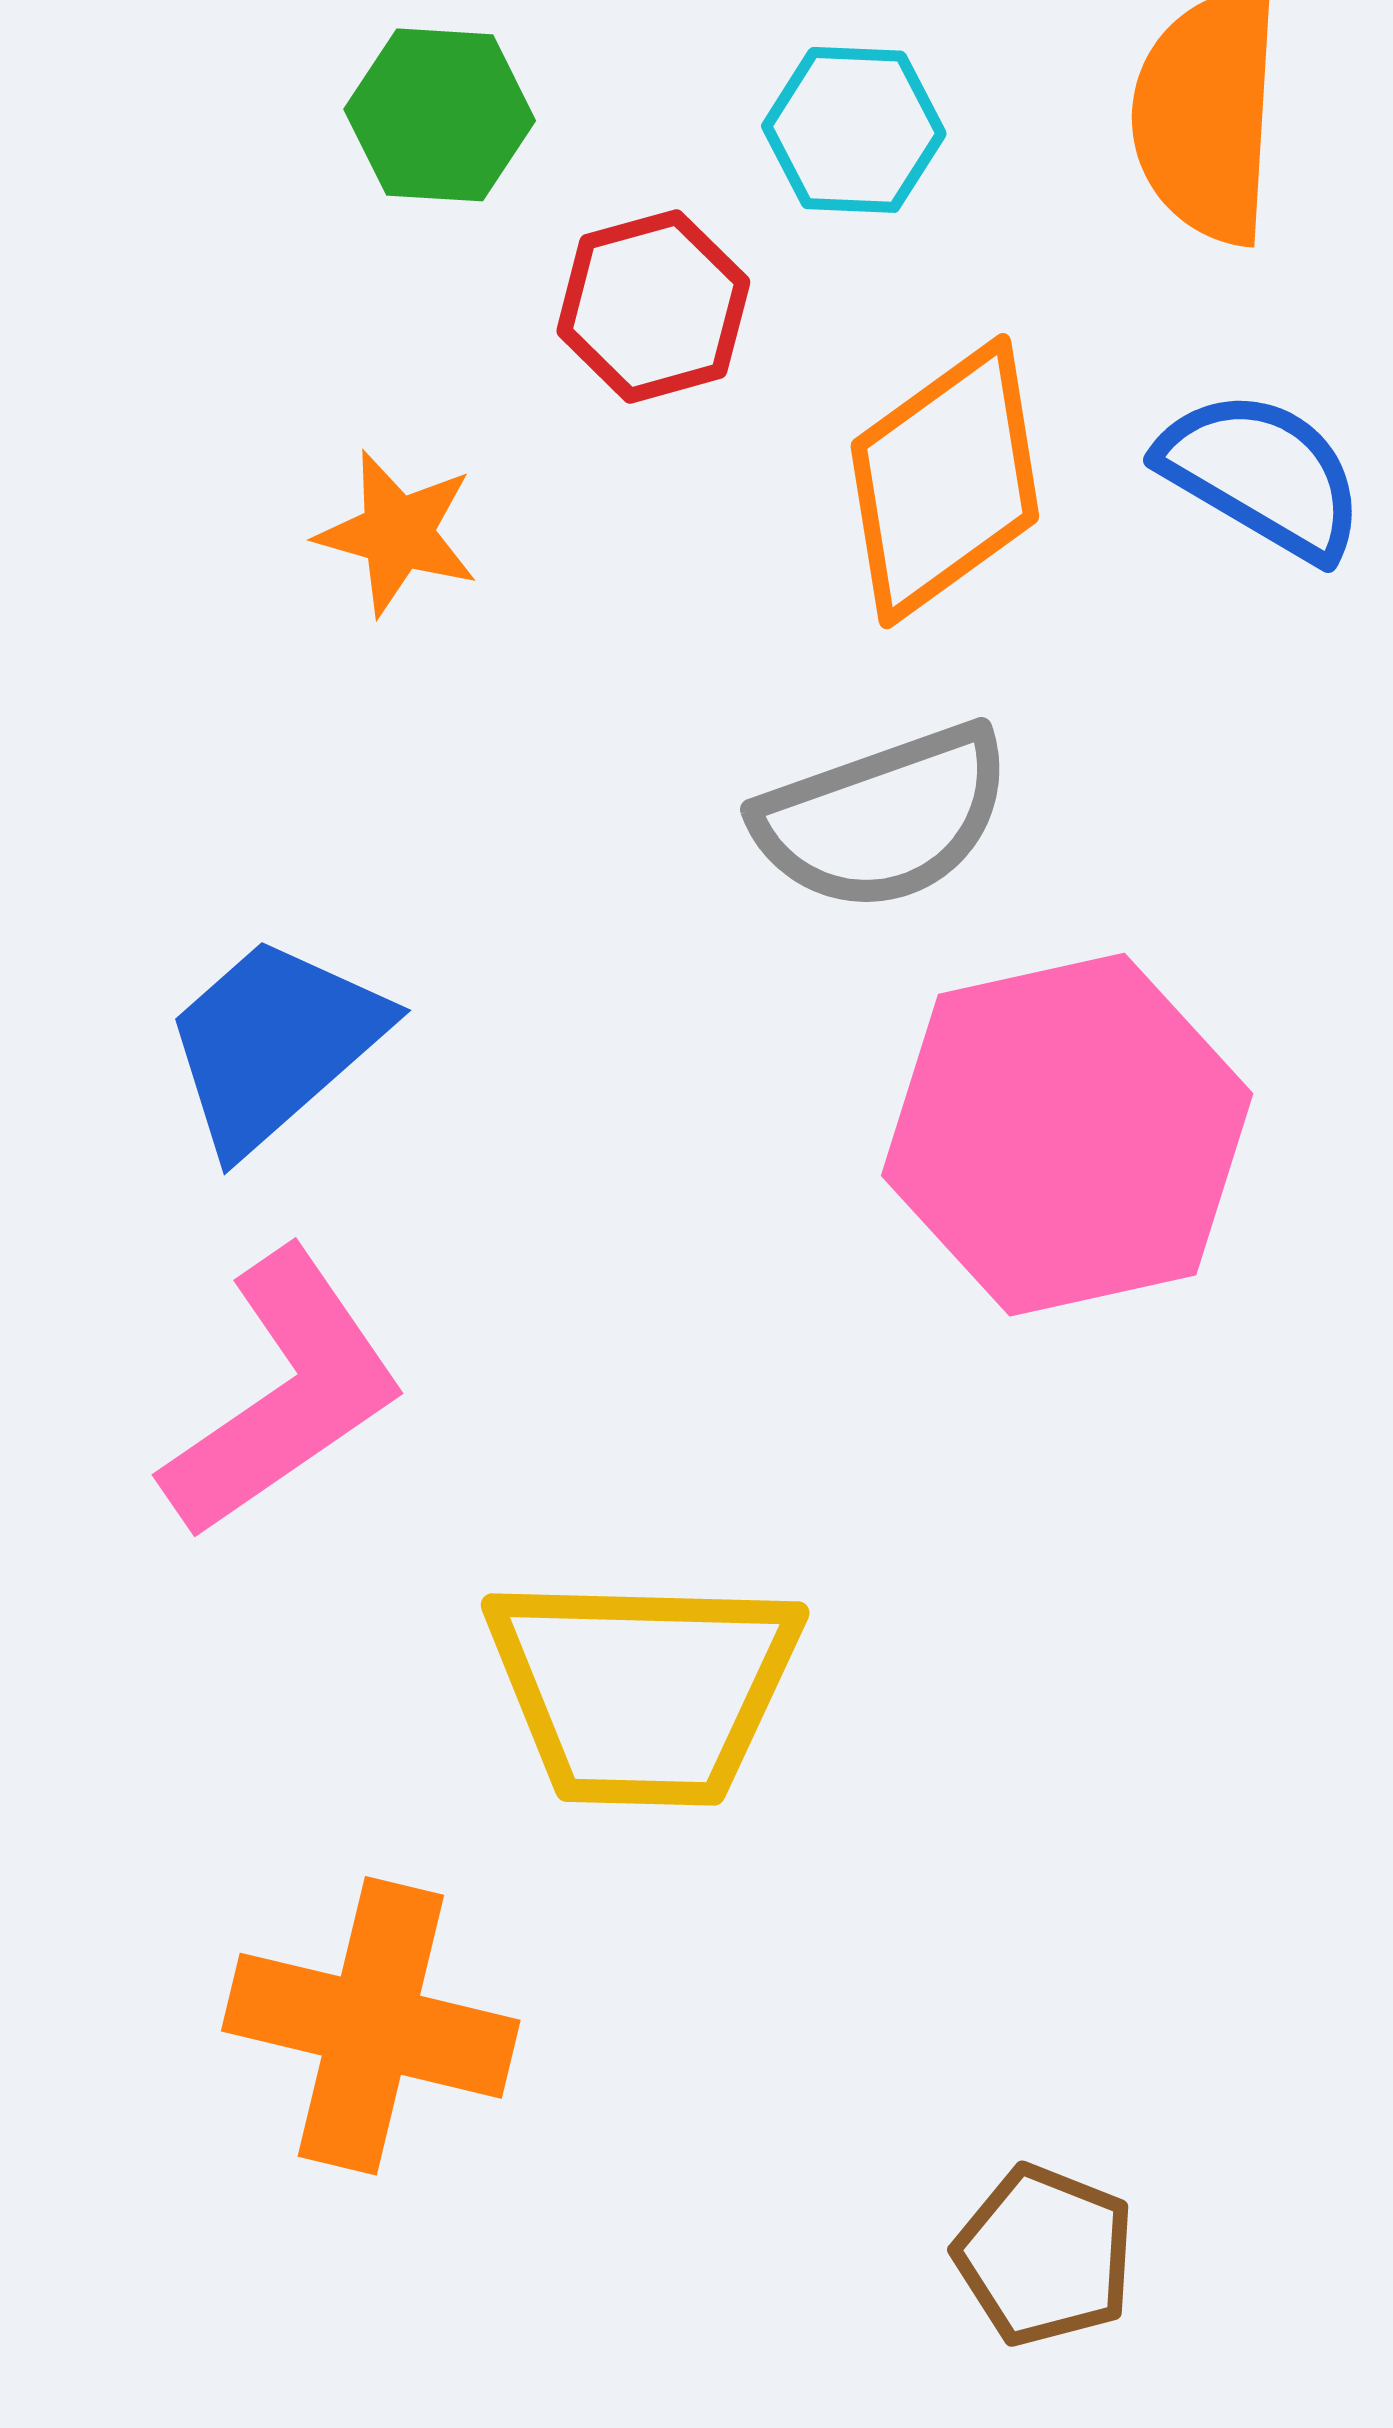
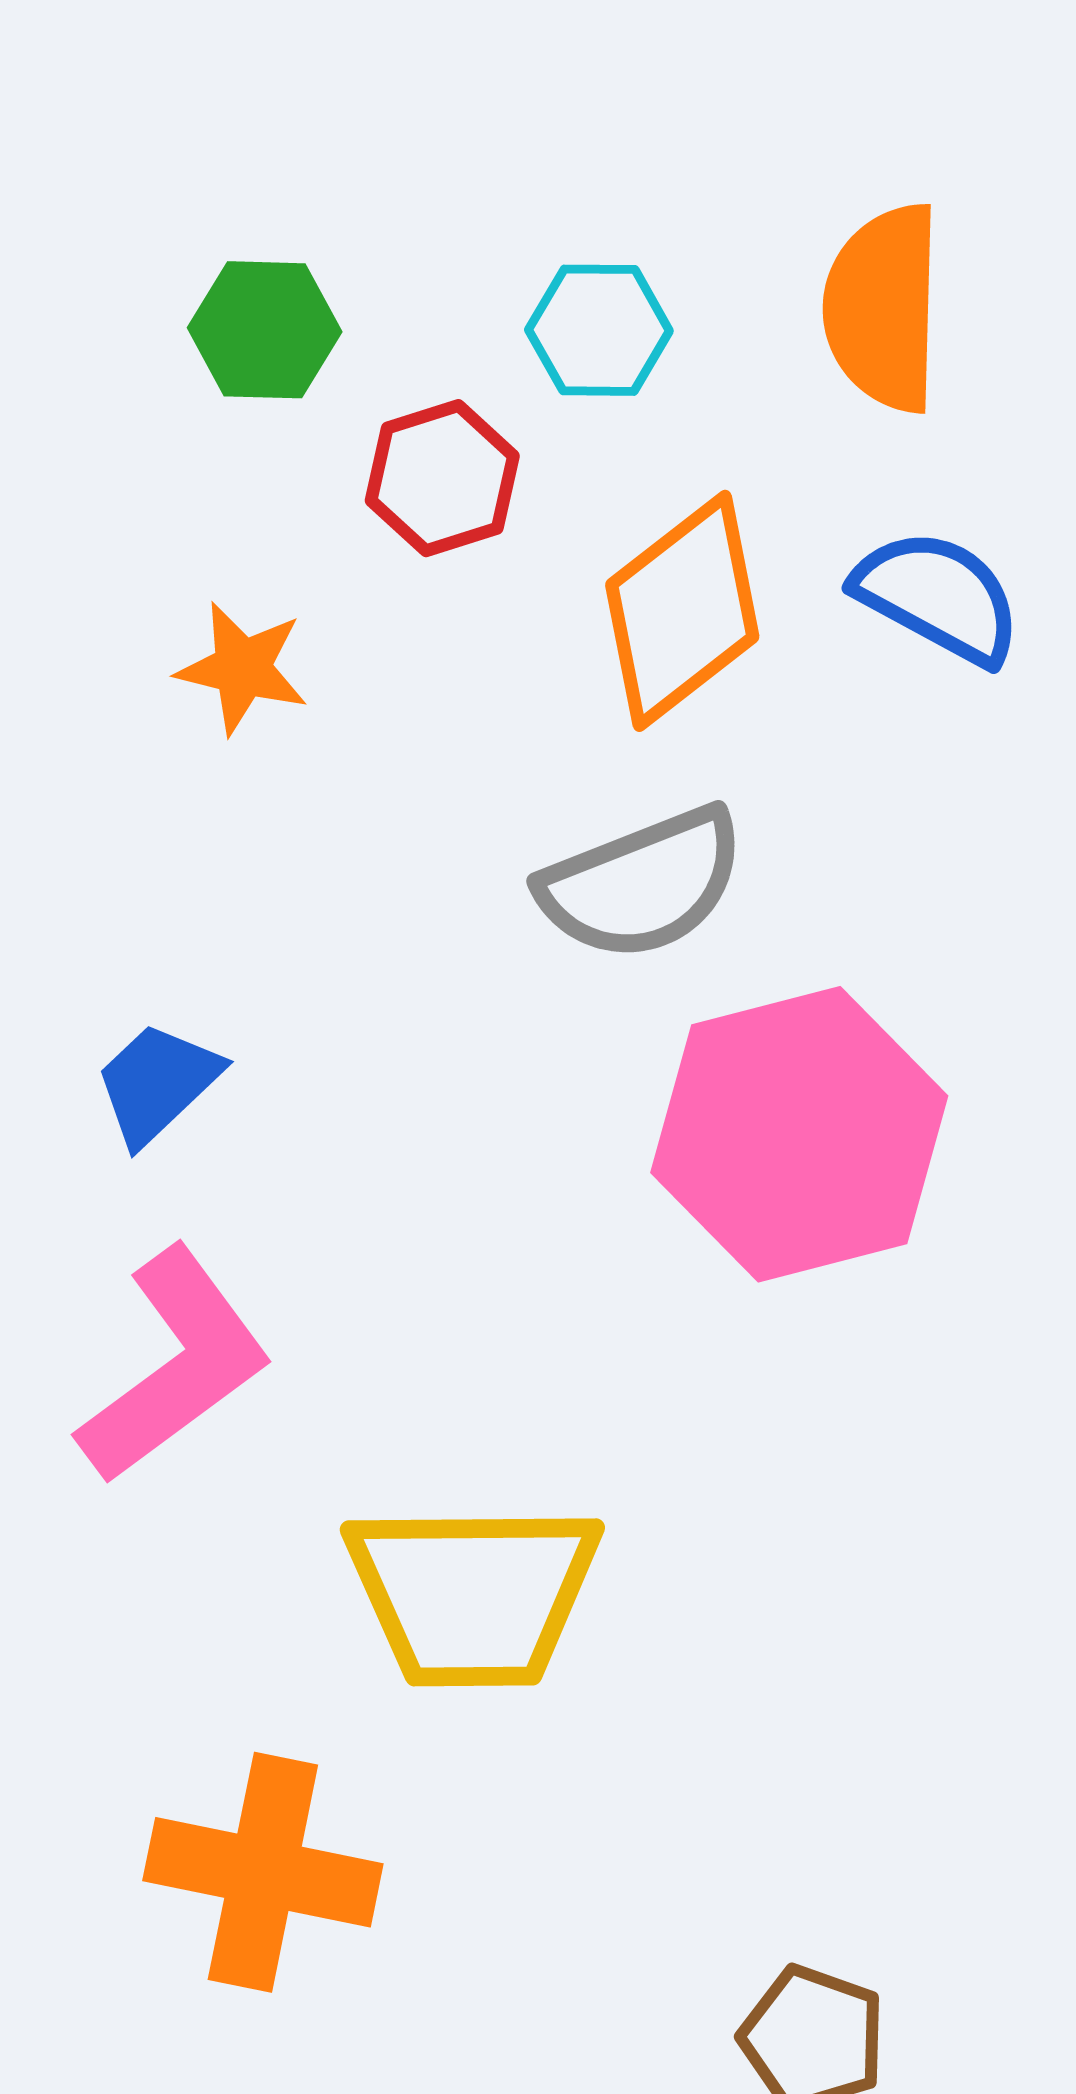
blue trapezoid: (274, 1044) -> (157, 1083), size x0.7

